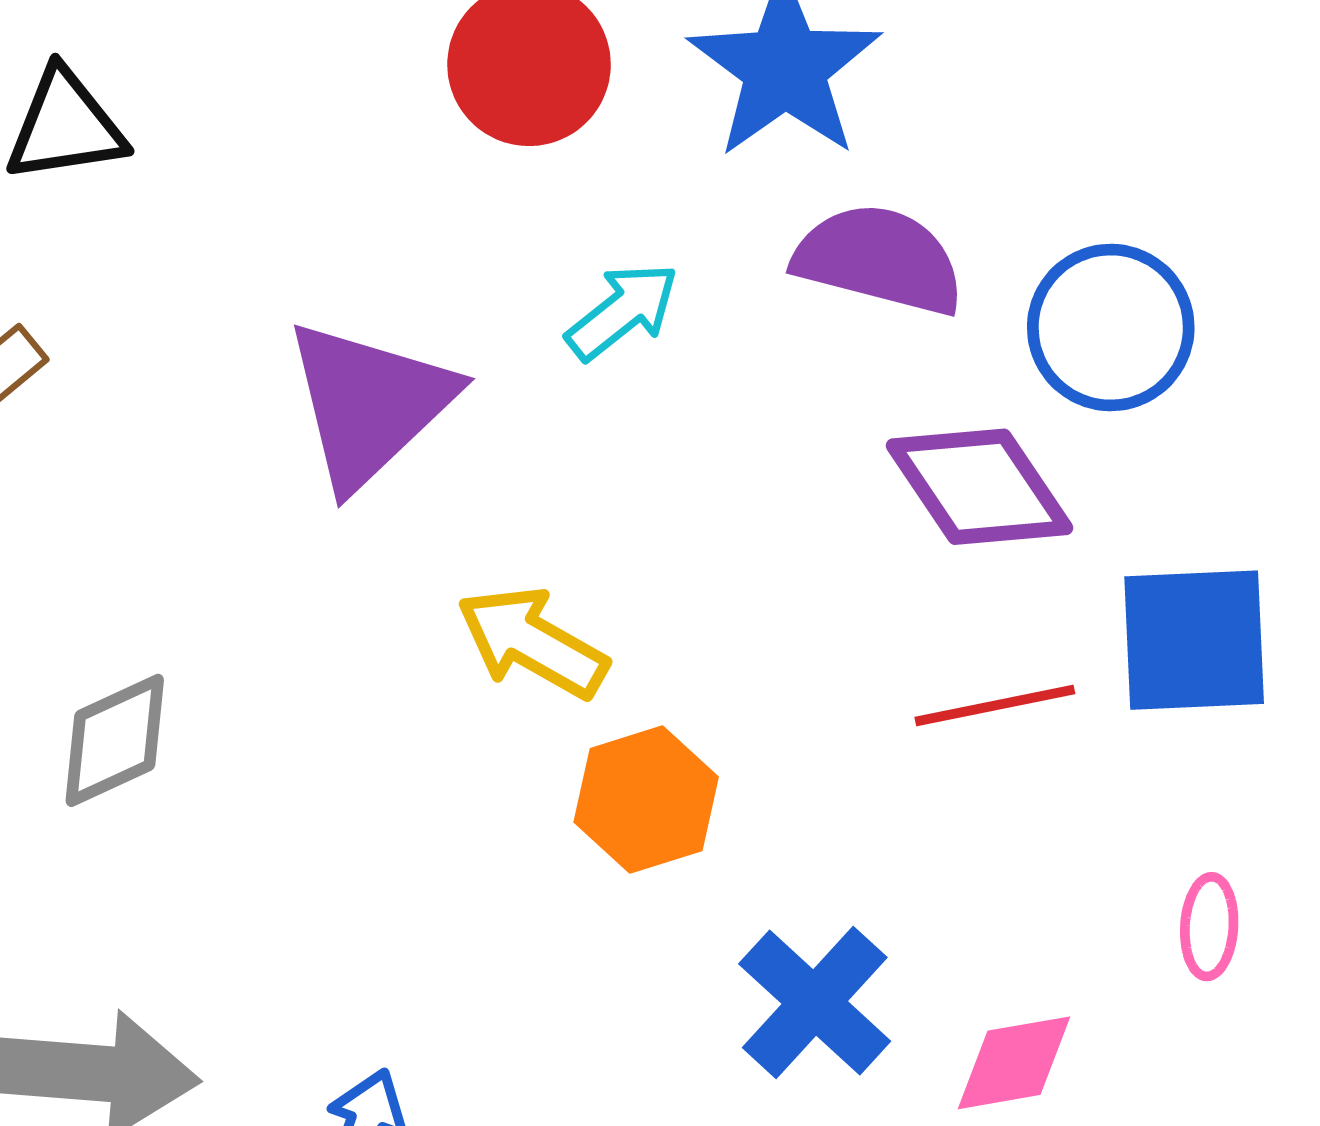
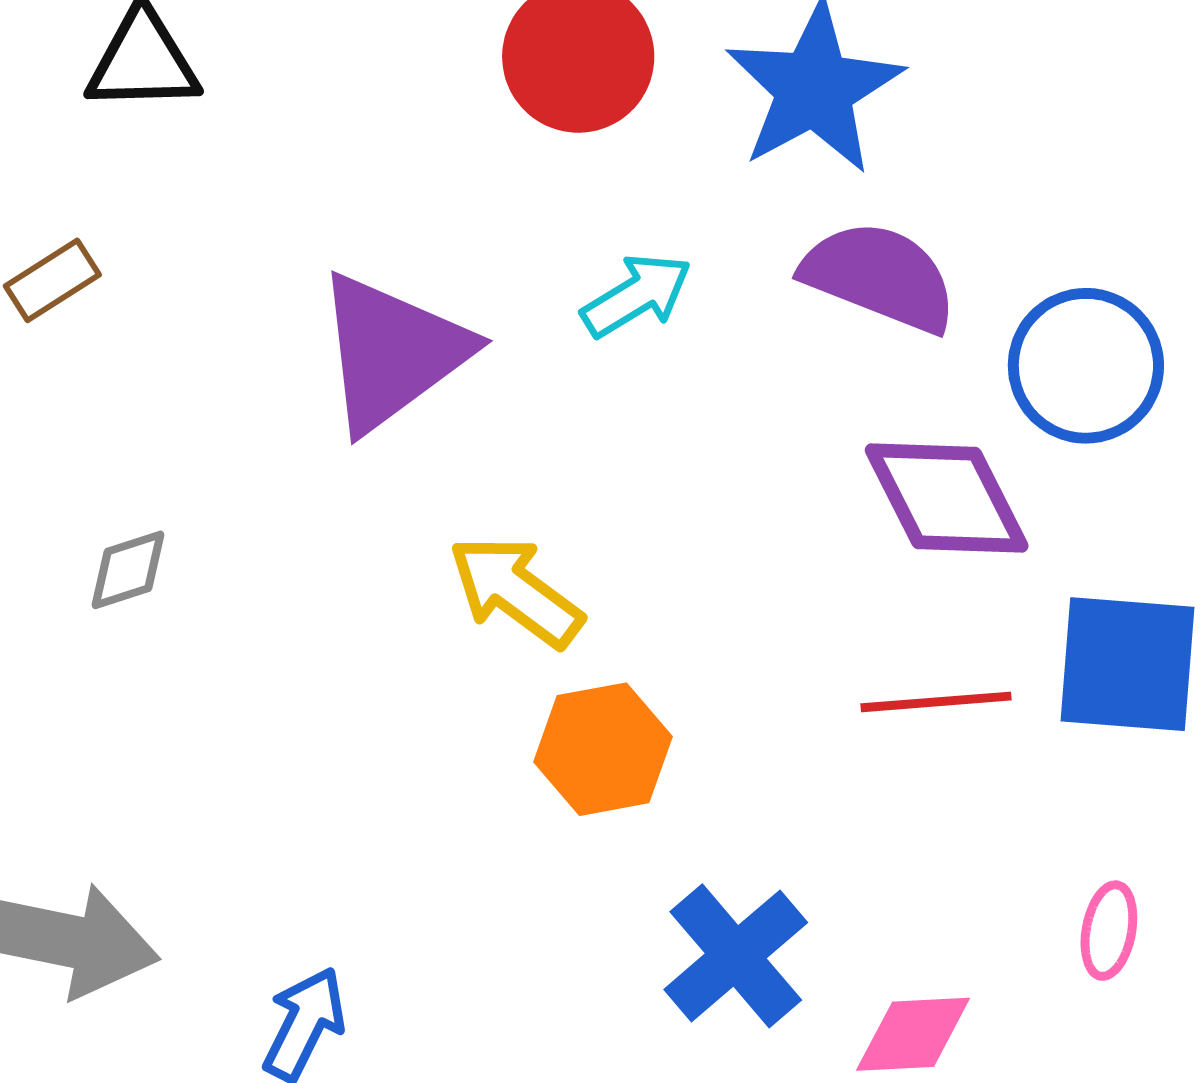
gray diamond: (115, 740) -> (128, 570), moved, size x0.7

